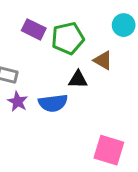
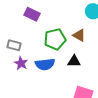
green pentagon: (68, 38) -> (55, 39), moved
black triangle: (78, 79) -> (74, 61), moved

